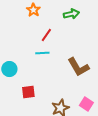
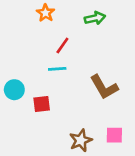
red square: (28, 92) -> (42, 104), moved
pink square: (86, 104) -> (114, 135), turned -32

